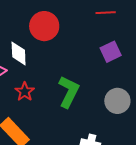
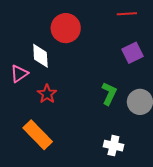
green L-shape: (69, 92) -> (109, 94), moved, size x0.7

